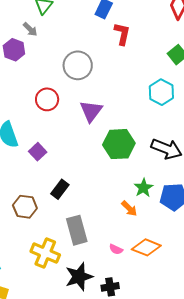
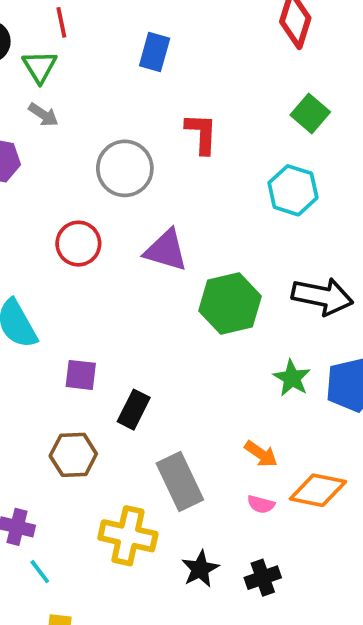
gray arrow: (30, 29) -> (43, 115), moved
red L-shape: (122, 34) -> (201, 133), moved
purple triangle: (91, 111) -> (166, 250), turned -40
purple square: (38, 152) -> (81, 375), moved, turned -30
orange arrow: (129, 208) -> (261, 454), moved
black star: (79, 277) -> (200, 569), size x0.7

